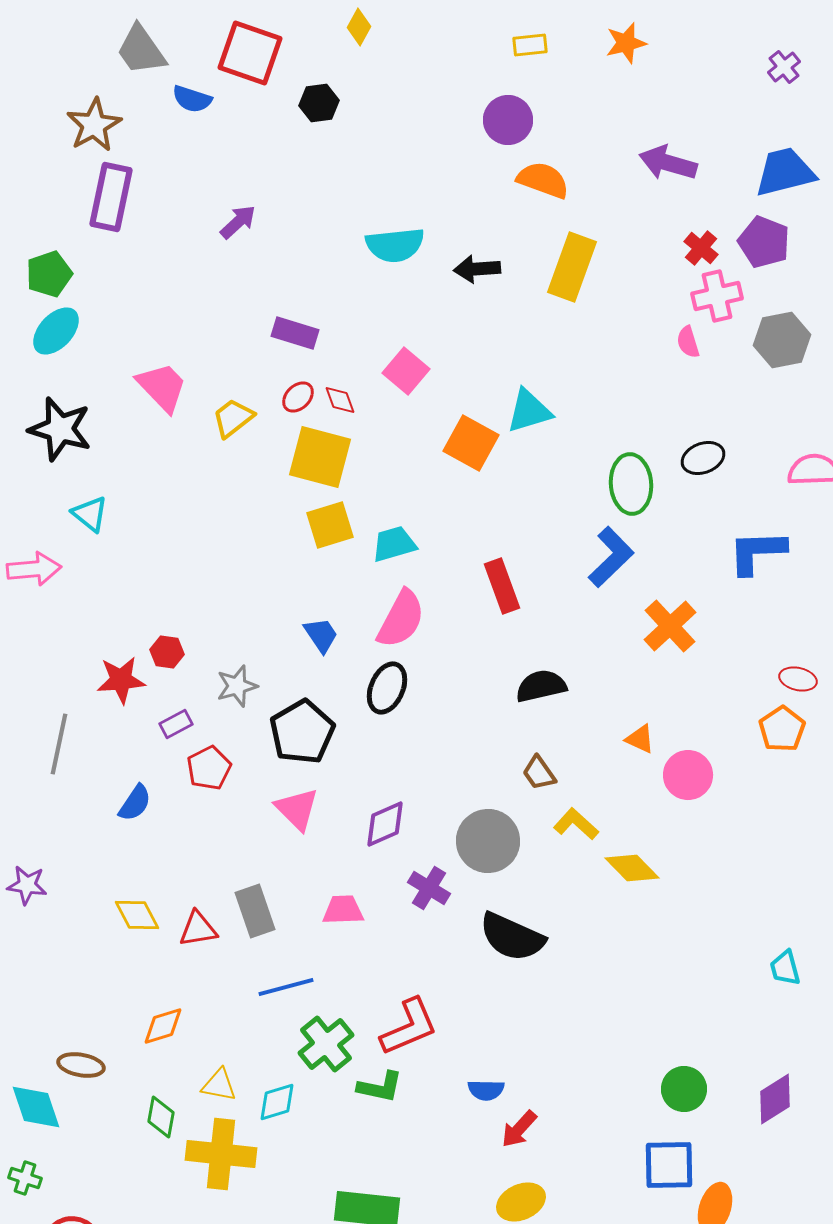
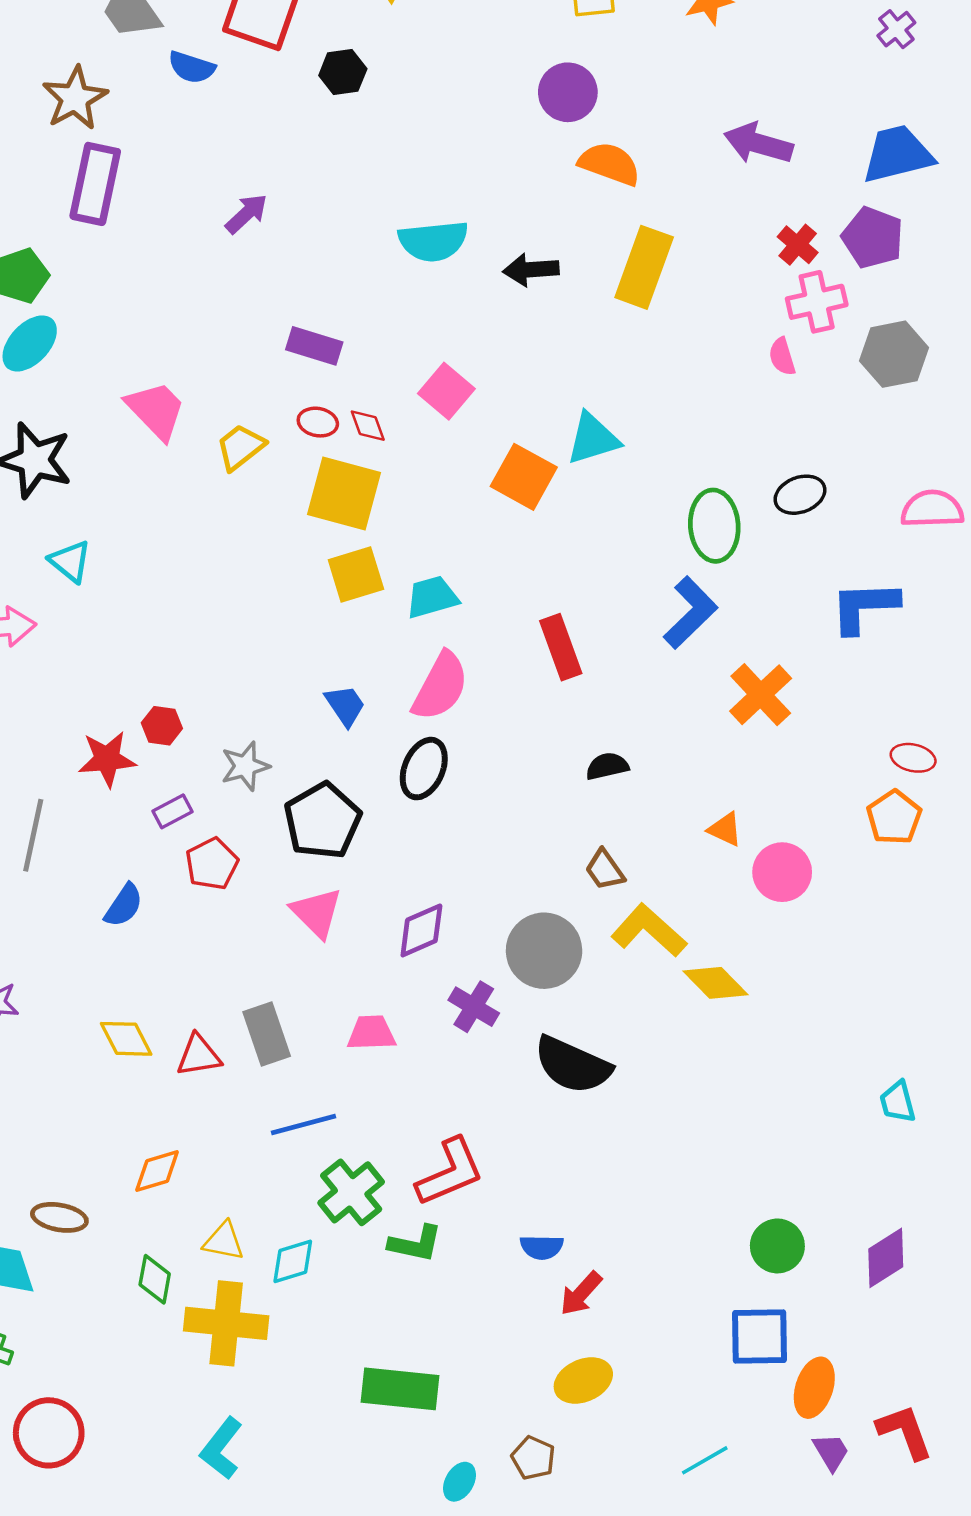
red ellipse: (298, 397) -> (318, 422), turned 56
black semicircle: (541, 686) -> (607, 766), size x0.7
yellow L-shape: (576, 824) -> (649, 930), size x1.4

